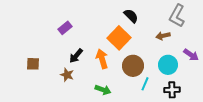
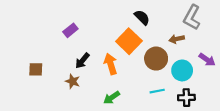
brown circle: (133, 66) -> (156, 59), moved
cyan line: (145, 84) -> (157, 91), turned 56
green arrow: (103, 90) -> (112, 98), turned 126

